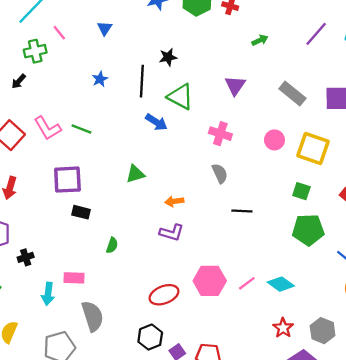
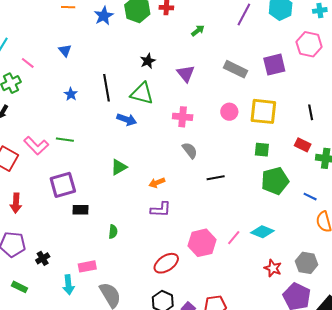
black star: (168, 57) -> (148, 61), moved

